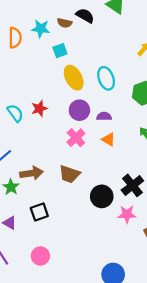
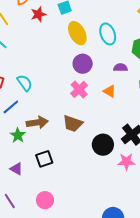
red star: (39, 108) -> (38, 14), moved
cyan semicircle: (15, 113) -> (25, 83), moved
purple semicircle: (104, 116) -> (120, 68), moved

